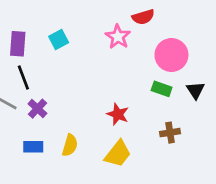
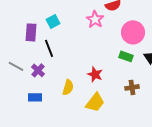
purple rectangle: (18, 44) -> (31, 32), moved
black line: (23, 78) -> (49, 48), moved
yellow semicircle: (70, 145) -> (68, 87), moved

